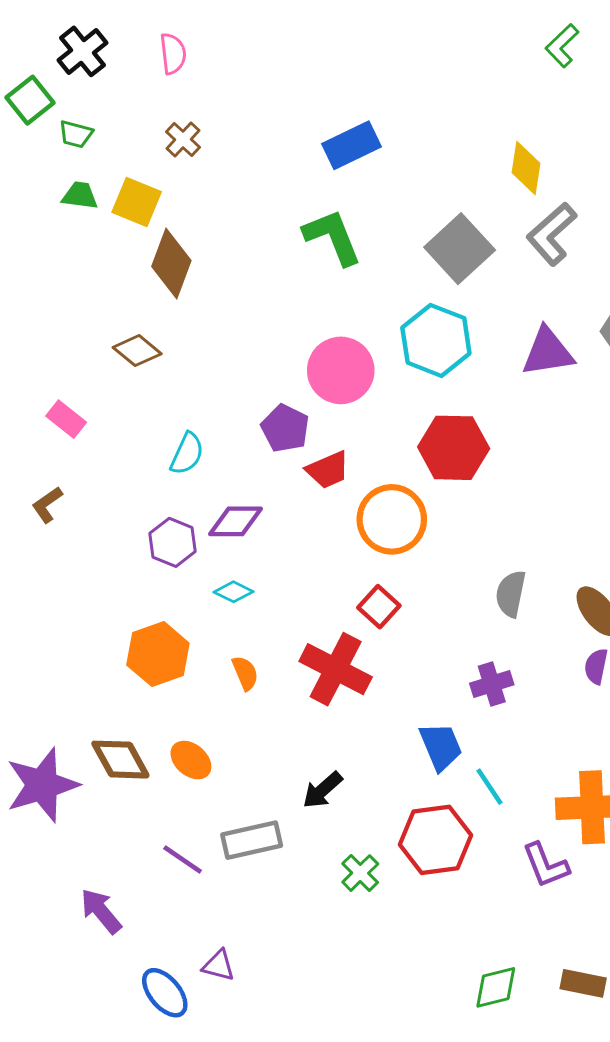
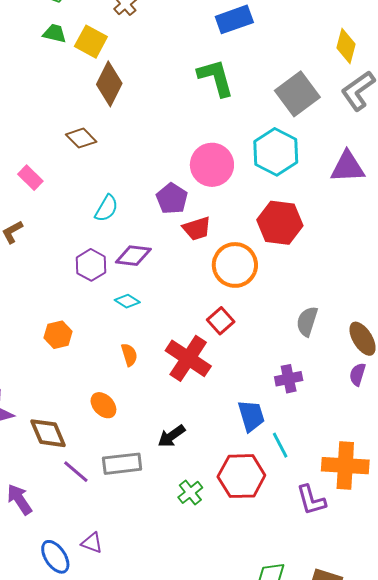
orange hexagon: (158, 654) -> (58, 335), moved, size x0.7
brown diamond: (120, 760) -> (48, 433), moved
orange ellipse: (191, 760) -> (103, 405), moved

